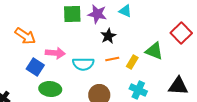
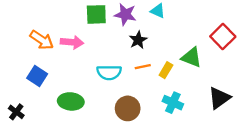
pink arrow: (55, 53) -> (72, 42), moved
blue square: (35, 67) -> (37, 76), moved
black triangle: (178, 86) -> (219, 98), turned -40

